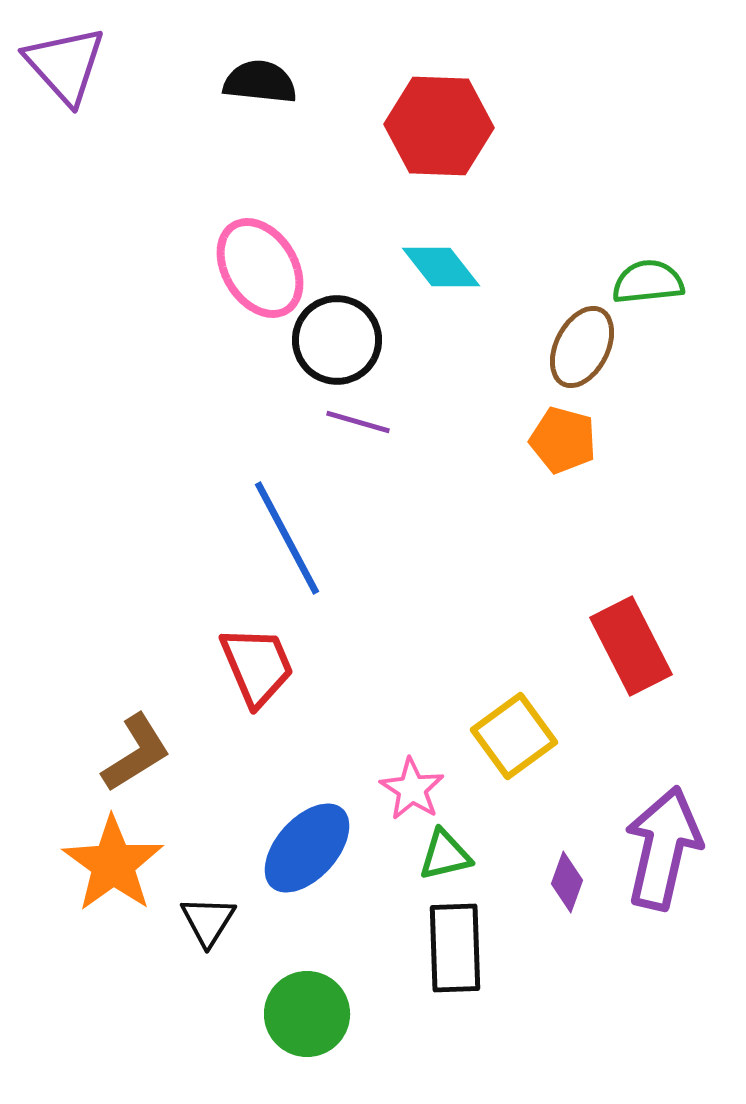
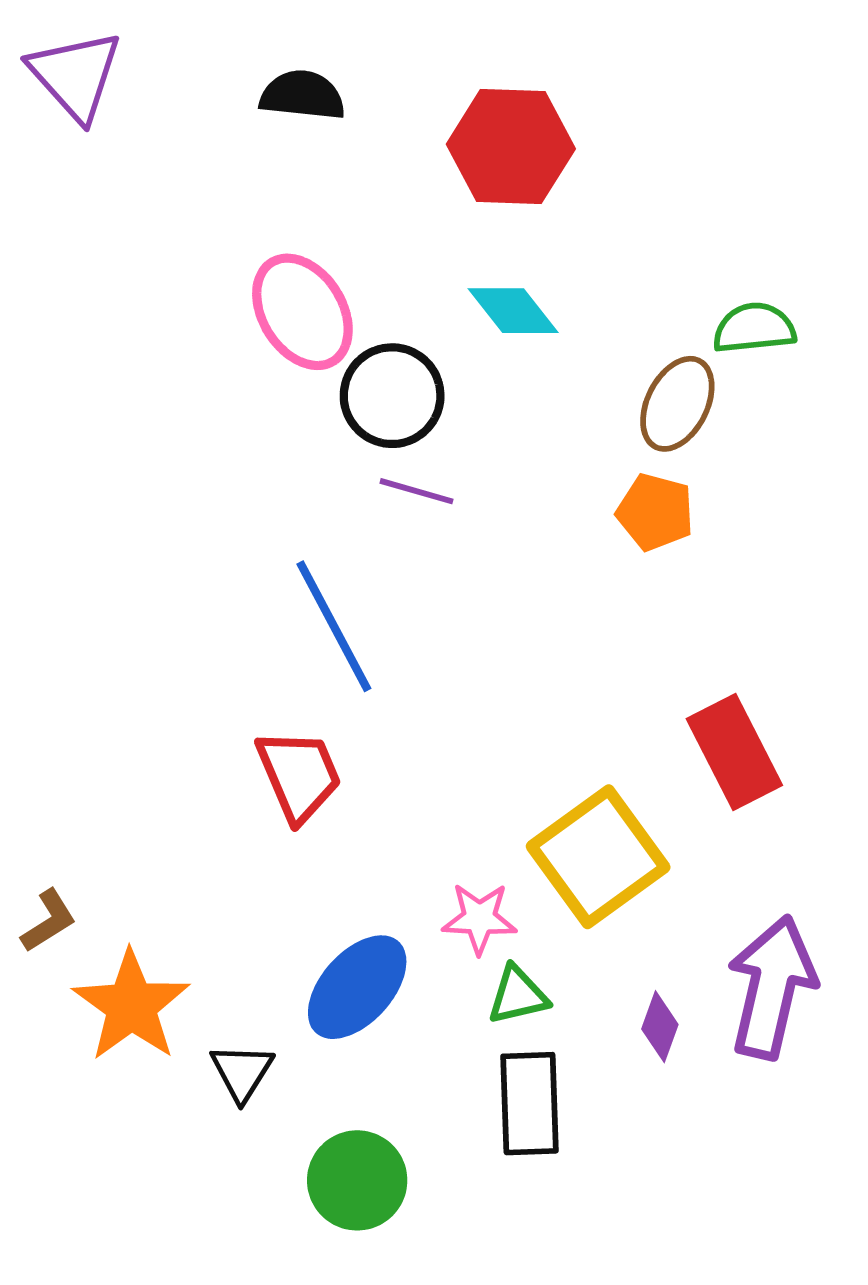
yellow square: (514, 736) -> (598, 857), size x1.4
brown L-shape: (136, 753) -> (49, 921), moved, size x0.7
pink star: (412, 789) -> (479, 918), turned -30

